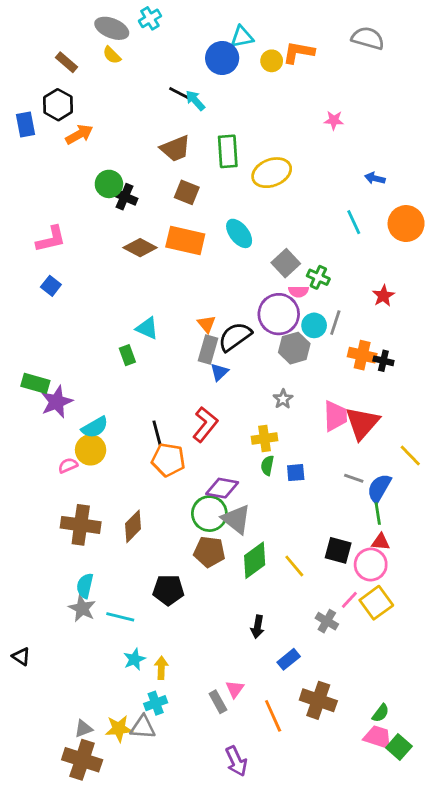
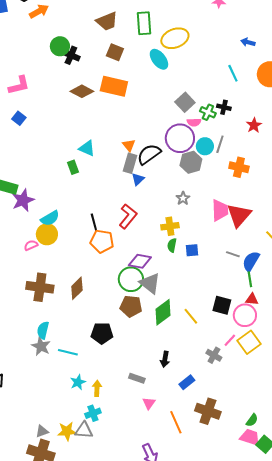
cyan ellipse: (239, 233) -> (159, 59), moved
black cross: (383, 361) -> (224, 107), moved
gray rectangle: (218, 702) -> (137, 378), moved, turned -42

